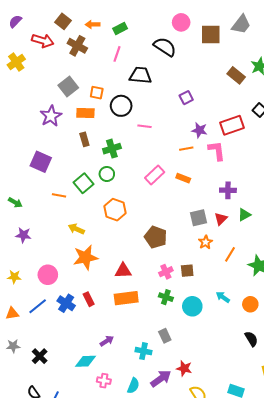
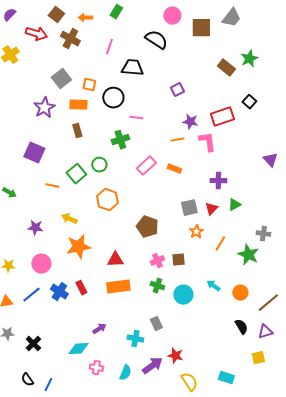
green rectangle: (120, 28) -> (116, 12), moved, turned -32
green cross: (112, 149) -> (120, 140), moved
purple star: (23, 235) -> (35, 228), moved

